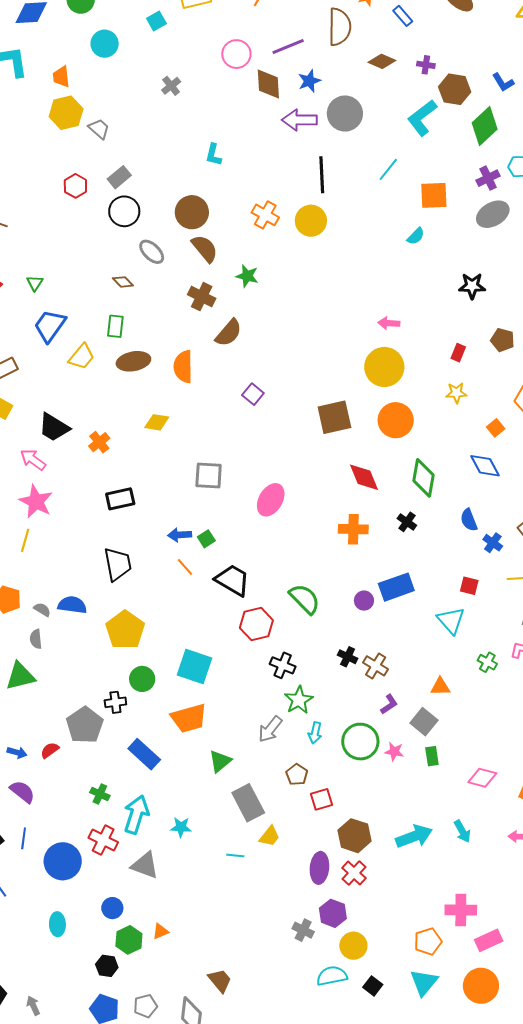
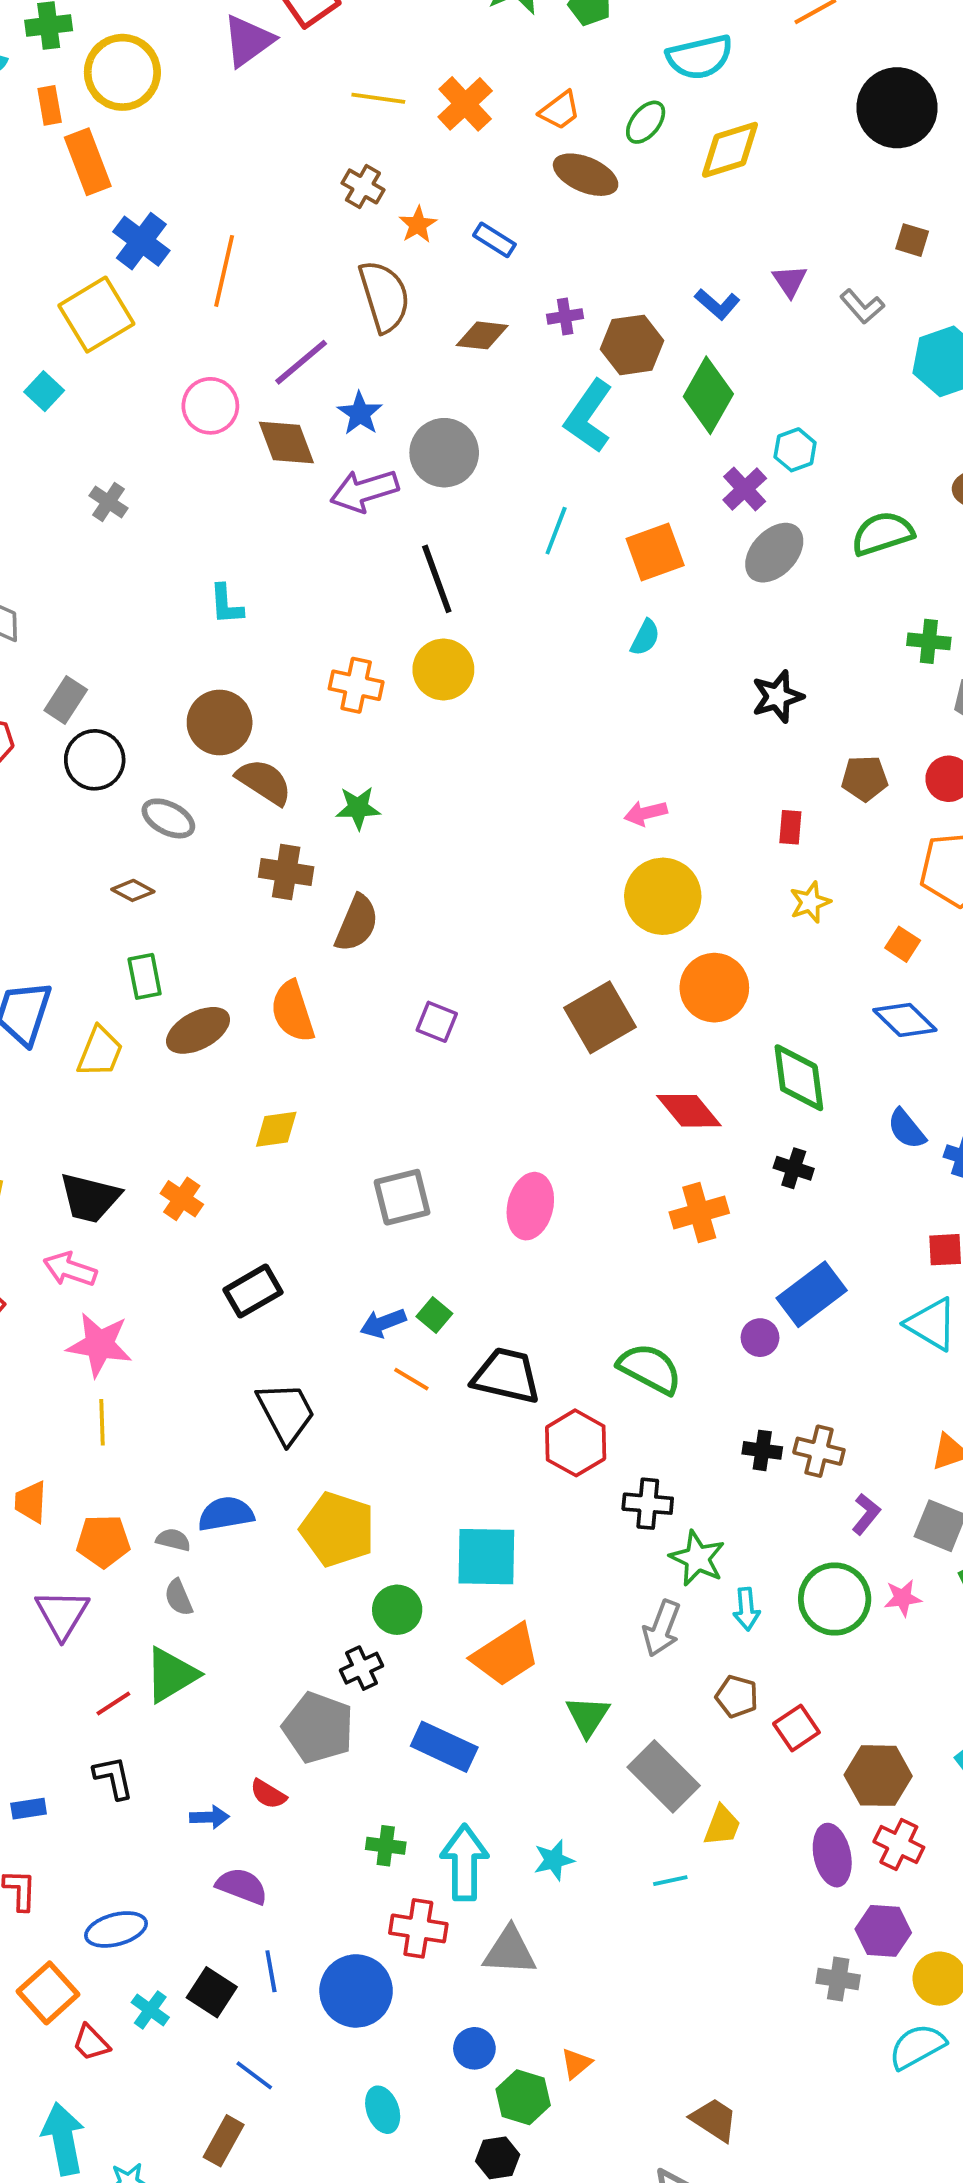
red semicircle: (50, 750) -> (268, 1794), turned -96

